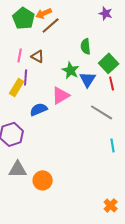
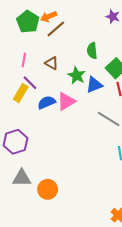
brown triangle: (38, 56) -> (52, 63), moved
purple line: (26, 77) -> (30, 83), turned -49
blue triangle: (88, 79) -> (94, 85), turned 36
blue semicircle: (39, 109) -> (47, 102), moved

